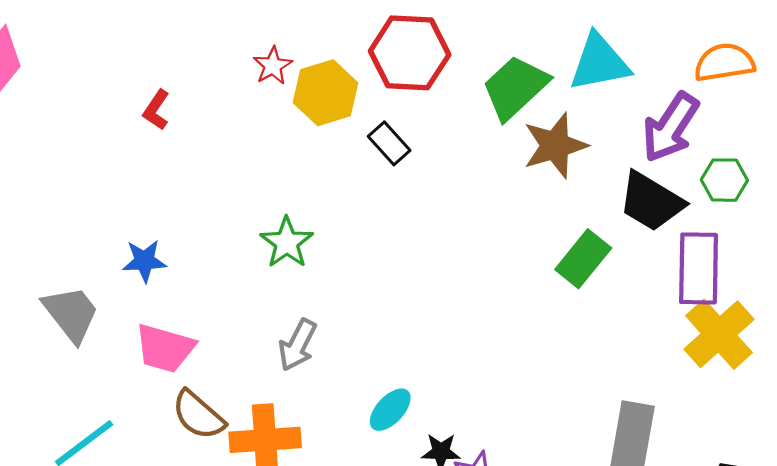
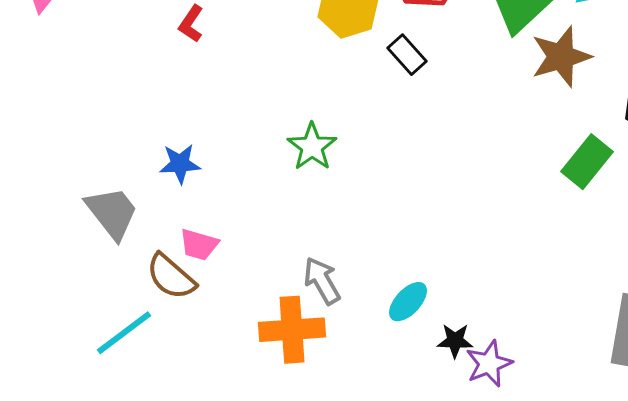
gray arrow: (297, 345) -> (322, 281), moved, turned 123
pink trapezoid: (165, 348) -> (199, 245), size x0.7
brown semicircle: (198, 415) -> (171, 277), moved

